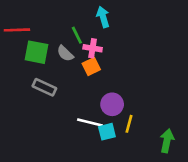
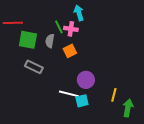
pink cross: (93, 48) -> (71, 29), moved
gray semicircle: (65, 53) -> (50, 41), turned 56
yellow line: (129, 124) -> (114, 95), moved

